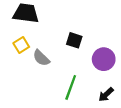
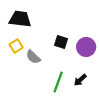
purple circle: (104, 59) -> (86, 47), moved
black arrow: (106, 95) -> (80, 80), moved

